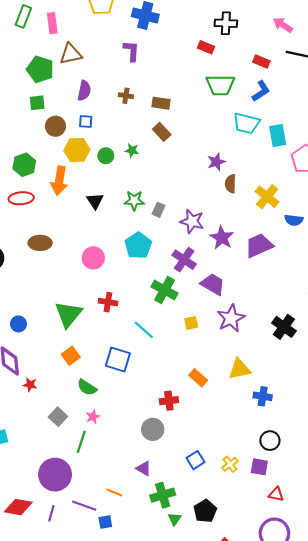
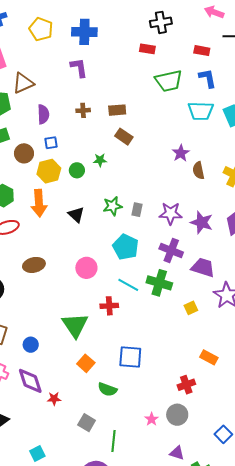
blue L-shape: (261, 91) -> (208, 78), turned -55
cyan line: (144, 330) -> (128, 285), moved
pink star: (93, 417) -> (152, 419), moved

